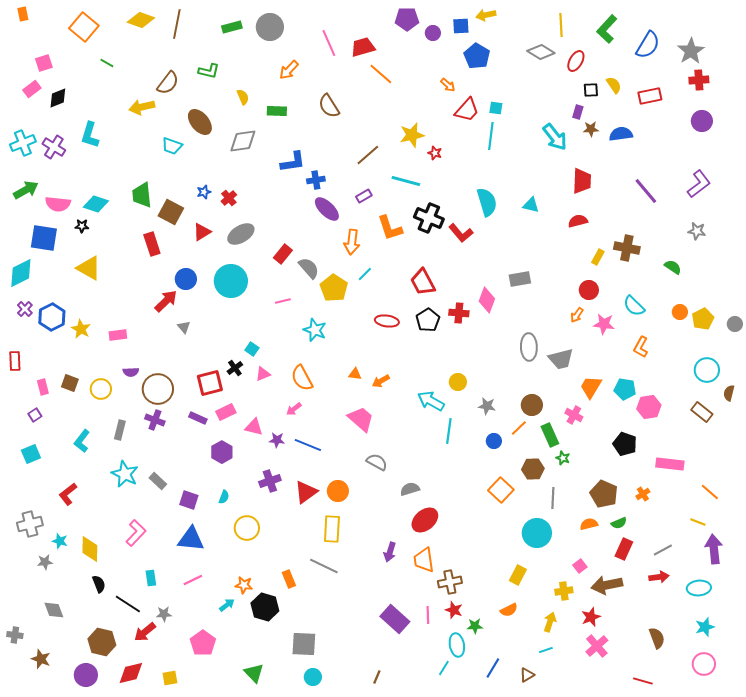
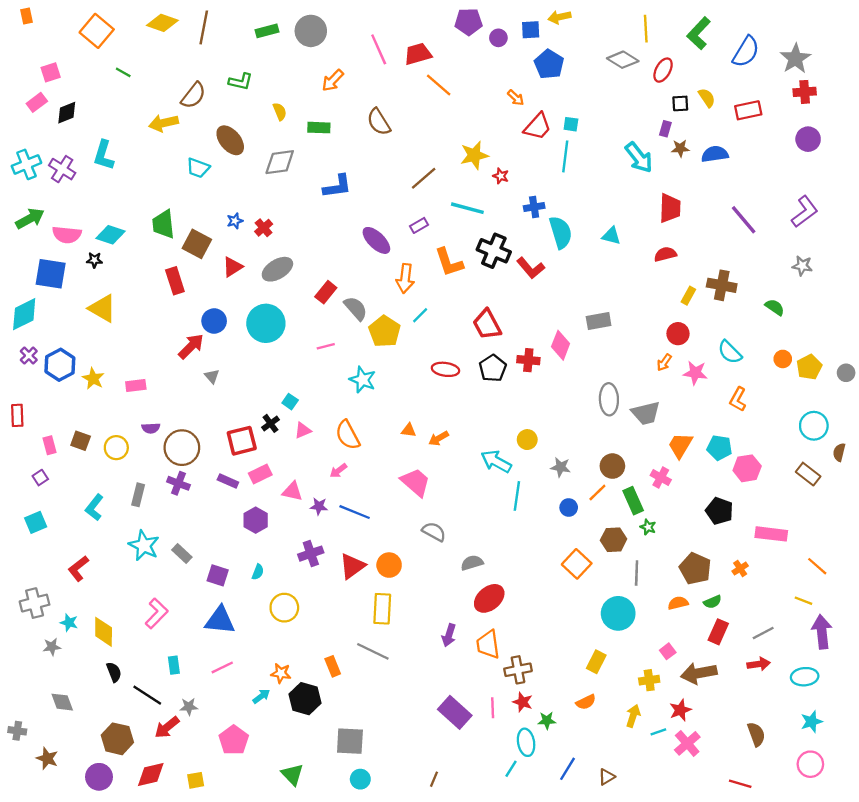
blue cross: (316, 180) -> (534, 207), moved
cyan line: (546, 650) -> (658, 732), moved

